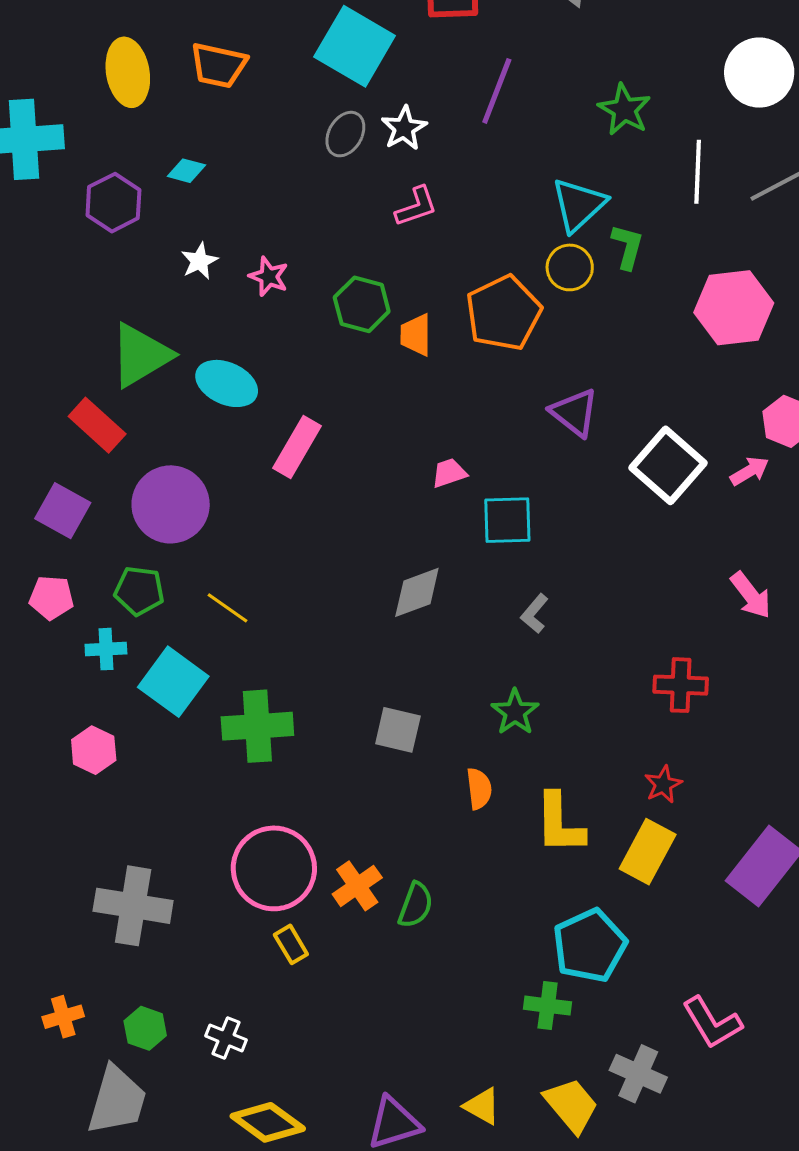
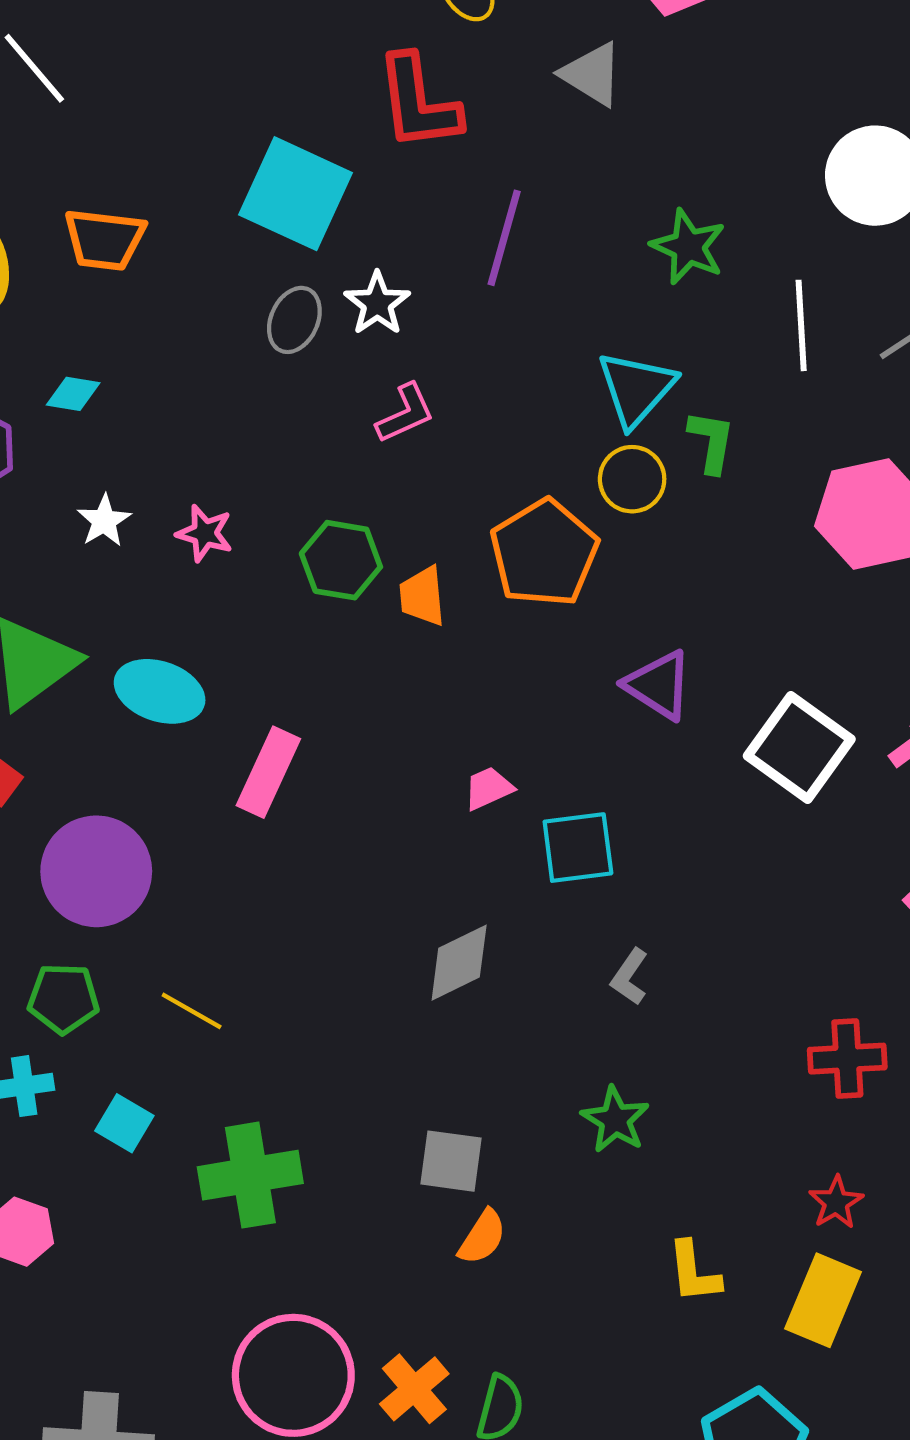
cyan square: (173, 682) -> (124, 1123), size x0.6
orange semicircle: (479, 789) -> (482, 1237), moved, turned 45
yellow L-shape: (560, 823) -> (694, 1272), size x0.7

